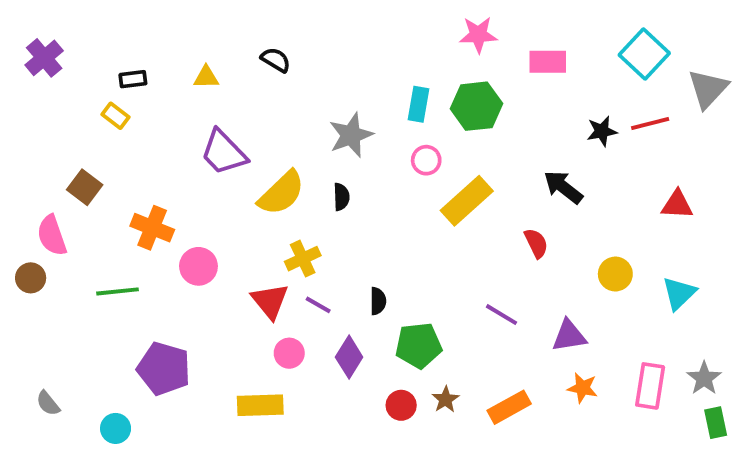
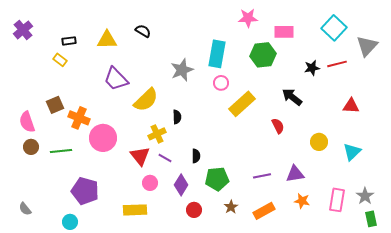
yellow triangle: (206, 77) -> (107, 40), size x1.5
cyan rectangle: (418, 104) -> (217, 54), size x1.5
green hexagon: (476, 106) -> (263, 55), moved
brown square: (85, 187) -> (55, 105), moved, turned 30
black semicircle: (341, 197) -> (177, 117), moved
pink circle: (198, 266) -> (103, 138), size x1.4
brown circle: (31, 278) -> (31, 147), moved
purple line: (501, 315) -> (262, 176), moved, turned -42
red circle: (401, 405) -> (194, 210), moved
cyan circle: (116, 428) -> (70, 222), moved

